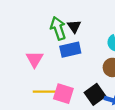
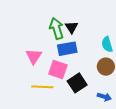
pink square: (63, 94) -> (58, 69), moved
black square: (95, 94) -> (77, 83), moved

